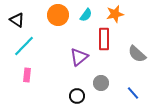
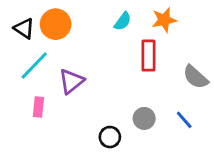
orange circle: (58, 15) -> (56, 24), moved
purple triangle: (79, 57) -> (71, 81), moved
blue line: (133, 93) -> (184, 120), moved

